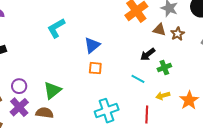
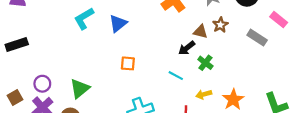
brown triangle: (159, 30) -> (200, 32), moved
blue triangle: (92, 45) -> (118, 23), moved
green cross: (164, 67) -> (205, 63), turned -32

